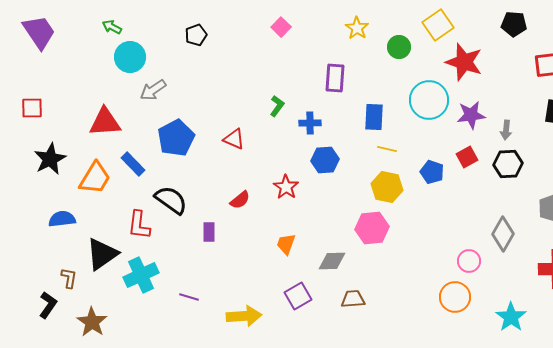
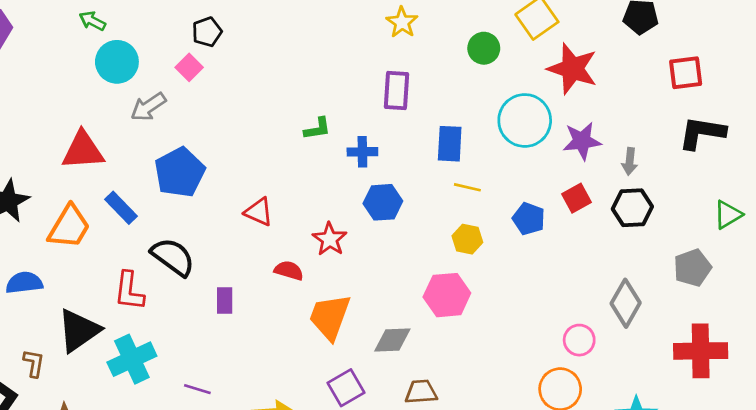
pink square: (281, 27) -> (189, 67), moved
yellow star: (357, 28) -> (402, 22), moved
green L-shape: (277, 106) -> (317, 129), turned 45
red triangle: (234, 139) -> (259, 212), moved
yellow hexagon: (387, 187) -> (467, 239), size x0.7
red semicircle: (240, 200) -> (289, 270), moved, turned -125
orange trapezoid: (286, 244) -> (330, 317), size x1.6

